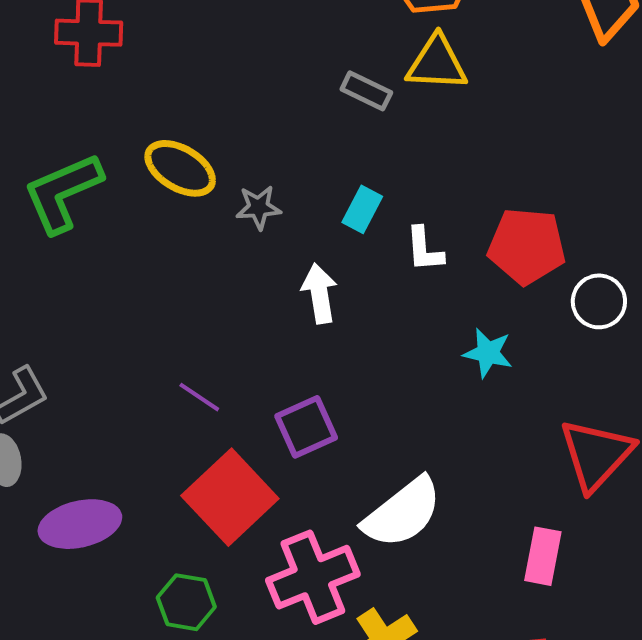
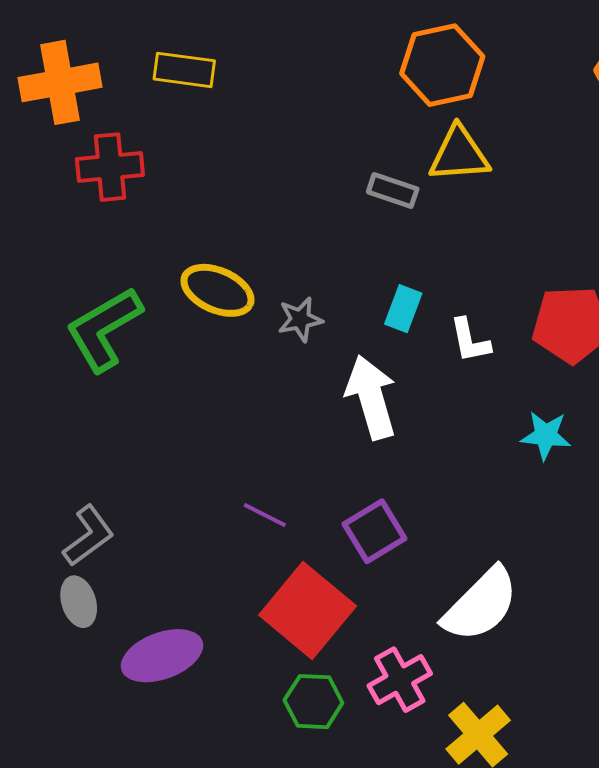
white arrow: (319, 293) -> (371, 397), size x1.4
pink cross: (313, 577) -> (400, 680), size x0.7
green hexagon: (186, 602) -> (313, 702), moved

